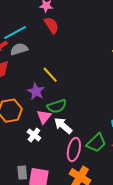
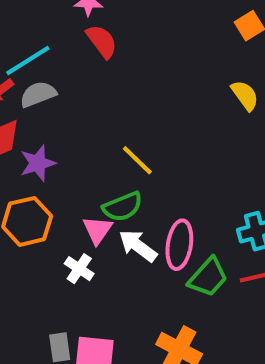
yellow line: (50, 75) -> (137, 160), moved
purple star: (36, 91) -> (38, 163), moved, turned 30
pink ellipse: (74, 149) -> (179, 245), moved

